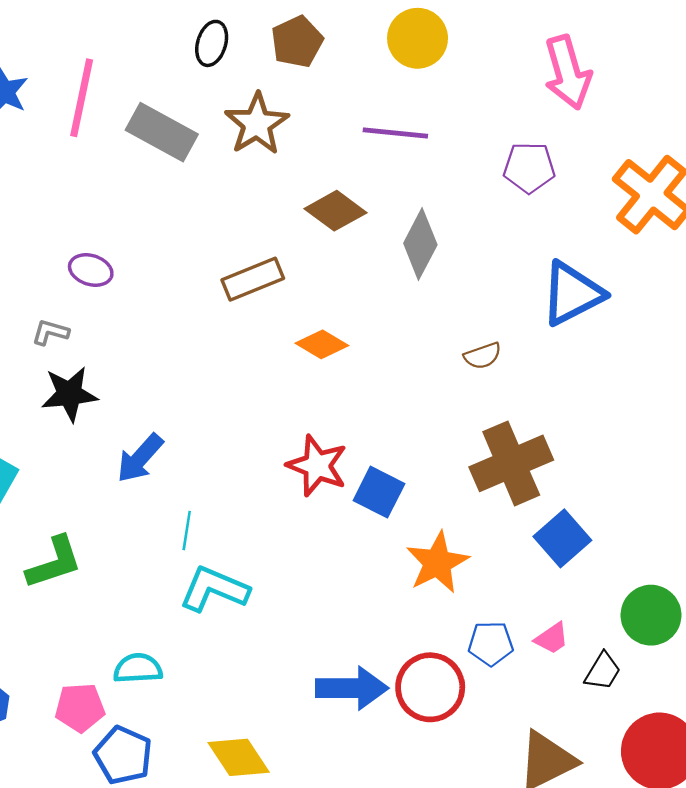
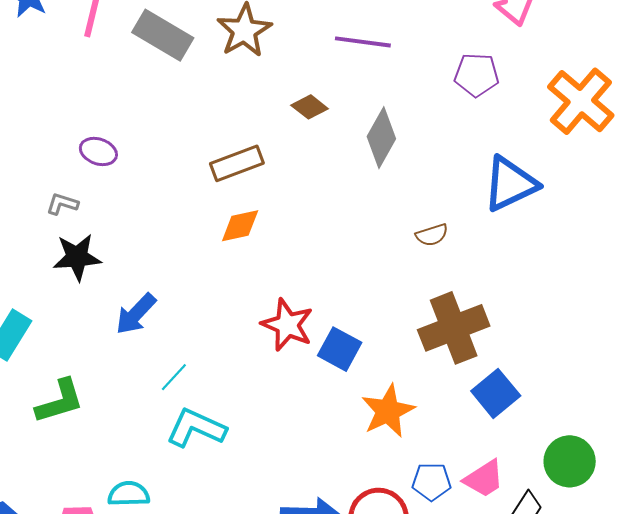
brown diamond: (335, 211) -> (310, 107), size x0.7
orange diamond: (322, 344) -> (240, 226), moved, turned -45
cyan line: (187, 531) -> (174, 377), turned 32
pink trapezoid: (552, 638) -> (484, 479), size x1.4

